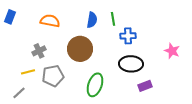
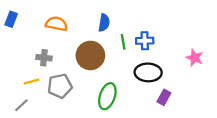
green line: (113, 19) -> (123, 42), moved
gray cross: (39, 51) -> (44, 58), turned 32
purple rectangle: (145, 86) -> (164, 97), turned -40

